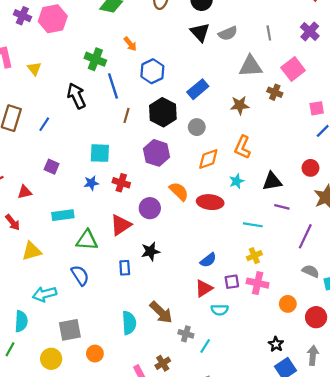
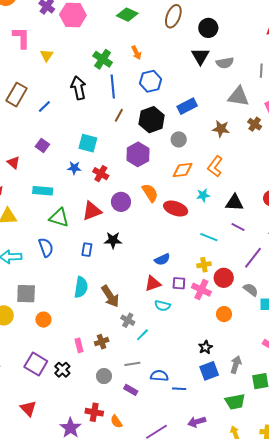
red triangle: (25, 192) -> (13, 163), turned 40
red circle: (316, 317) -> (224, 278), moved
cyan semicircle: (129, 323) -> (81, 287), moved

